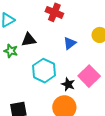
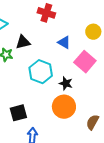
blue triangle: (70, 43) -> (64, 42), turned -48
pink square: (89, 76) -> (85, 62), moved

